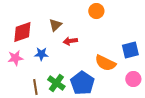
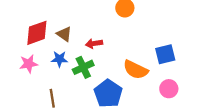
brown triangle: (55, 25) -> (64, 34), moved, turned -40
green cross: (56, 83) -> (83, 67), moved, turned 30

